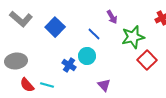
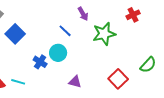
blue square: (55, 27) -> (15, 34), moved
red square: (147, 60) -> (118, 79), moved
purple triangle: (104, 85) -> (75, 82), turned -32

